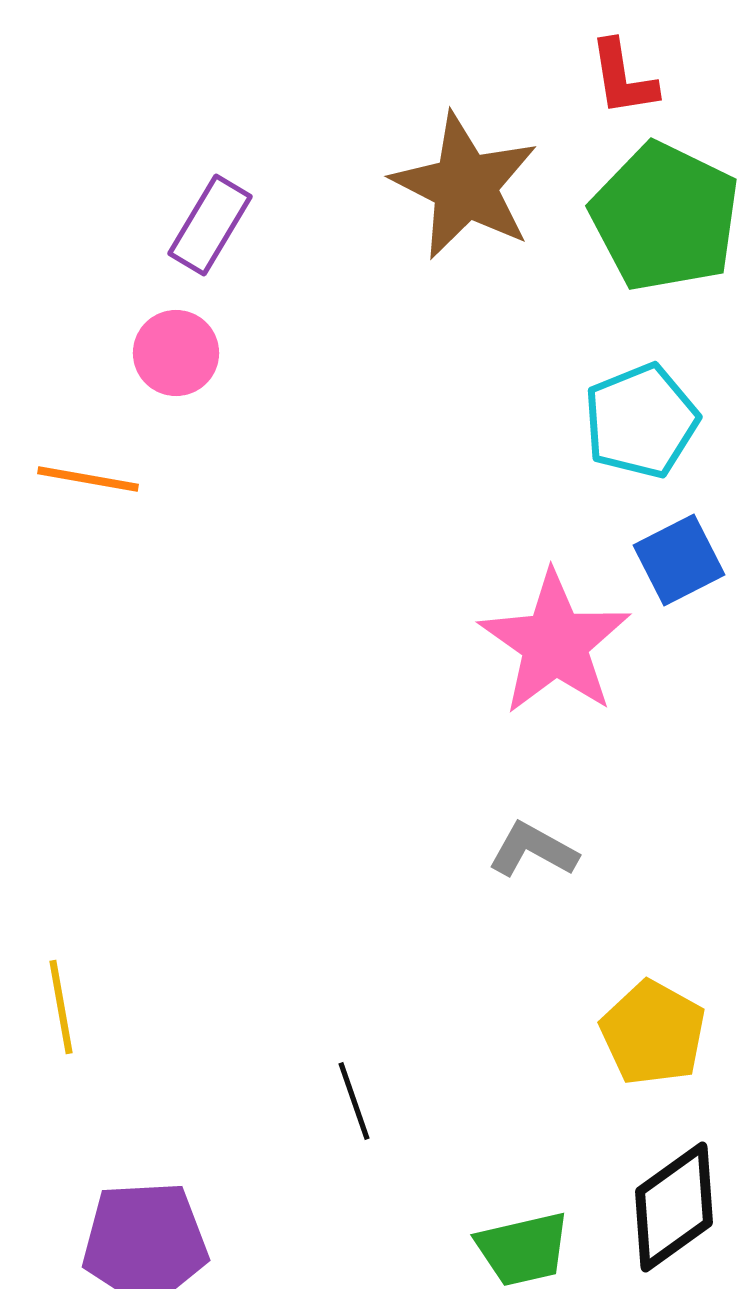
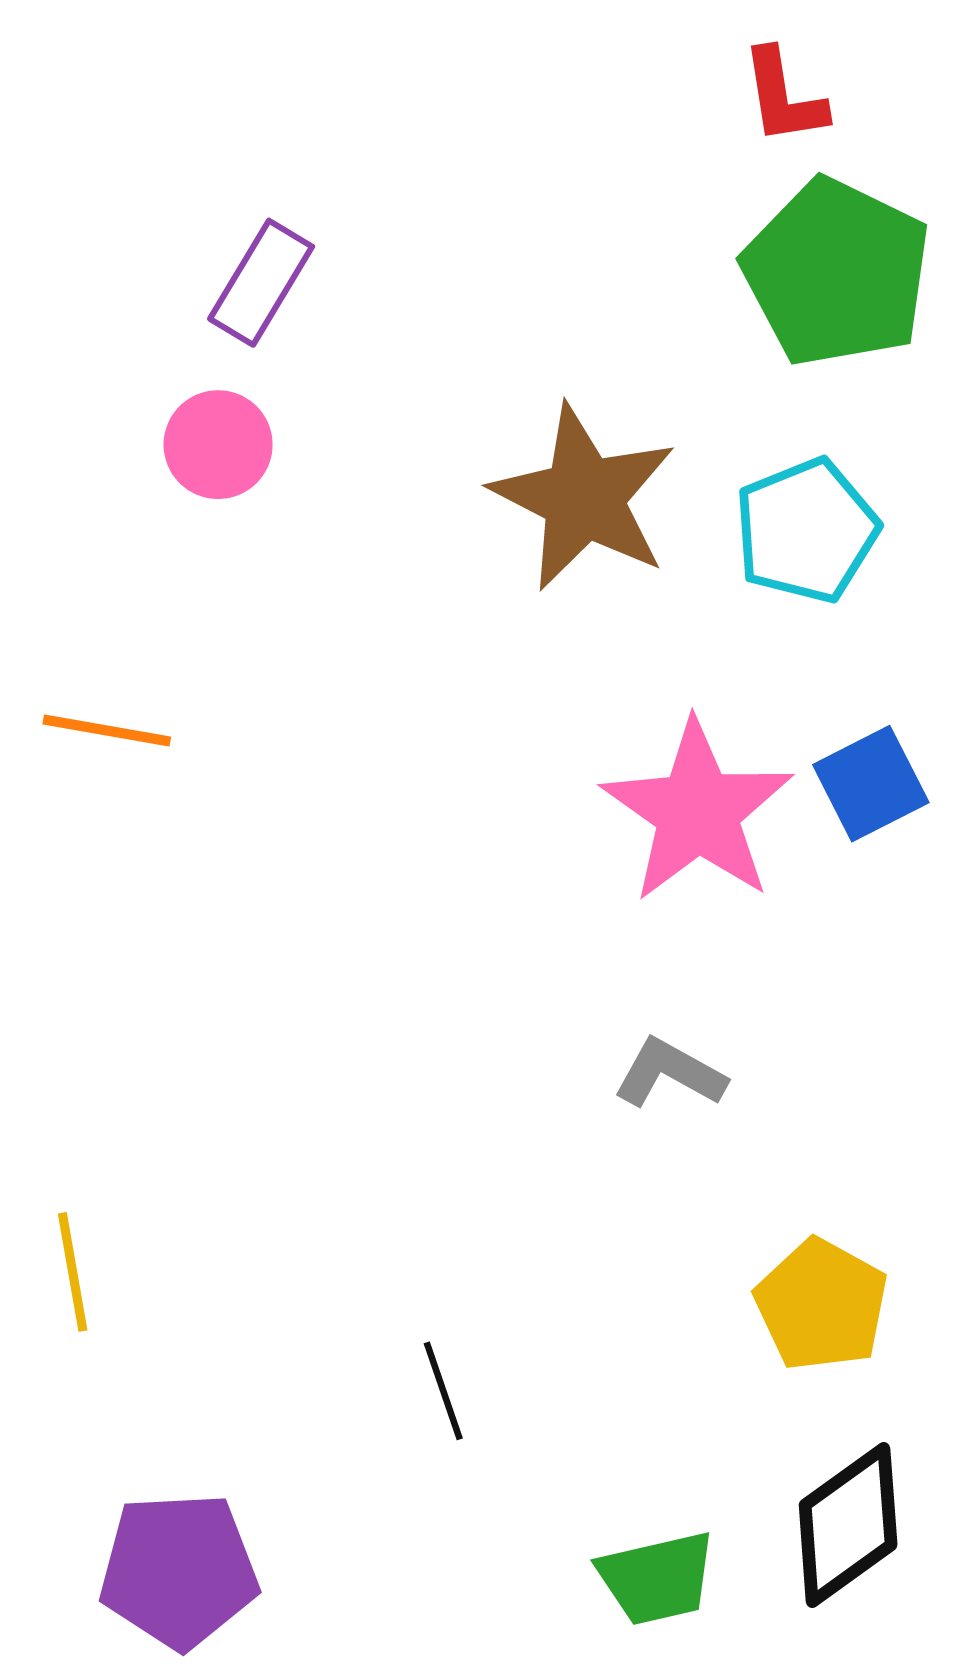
brown star: (465, 186) -> (584, 498), moved
orange line: (88, 479) -> (107, 731), moved
blue square: (679, 560) -> (871, 784), moved

